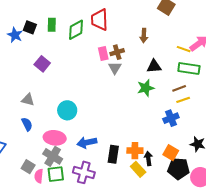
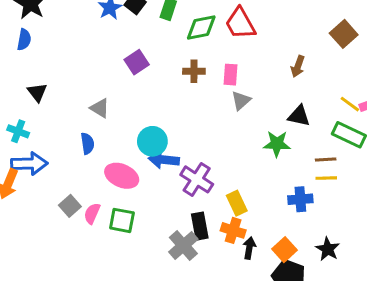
red trapezoid: (100, 20) -> (240, 23), turned -45
brown cross: (117, 52) -> (194, 71), moved
blue arrow: (87, 143) -> (164, 160), moved
black rectangle: (113, 154) -> (200, 226), turned -36
gray cross: (53, 156) -> (183, 245), moved
yellow rectangle: (138, 169) -> (237, 203), moved
purple cross: (84, 172) -> (197, 179), moved
green square: (56, 174) -> (122, 220), moved
pink semicircle: (39, 176) -> (92, 213), moved

